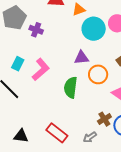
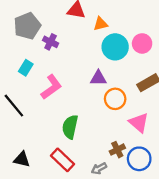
cyan rectangle: (18, 64) -> (26, 68), moved
green semicircle: (71, 87) -> (70, 127), moved

